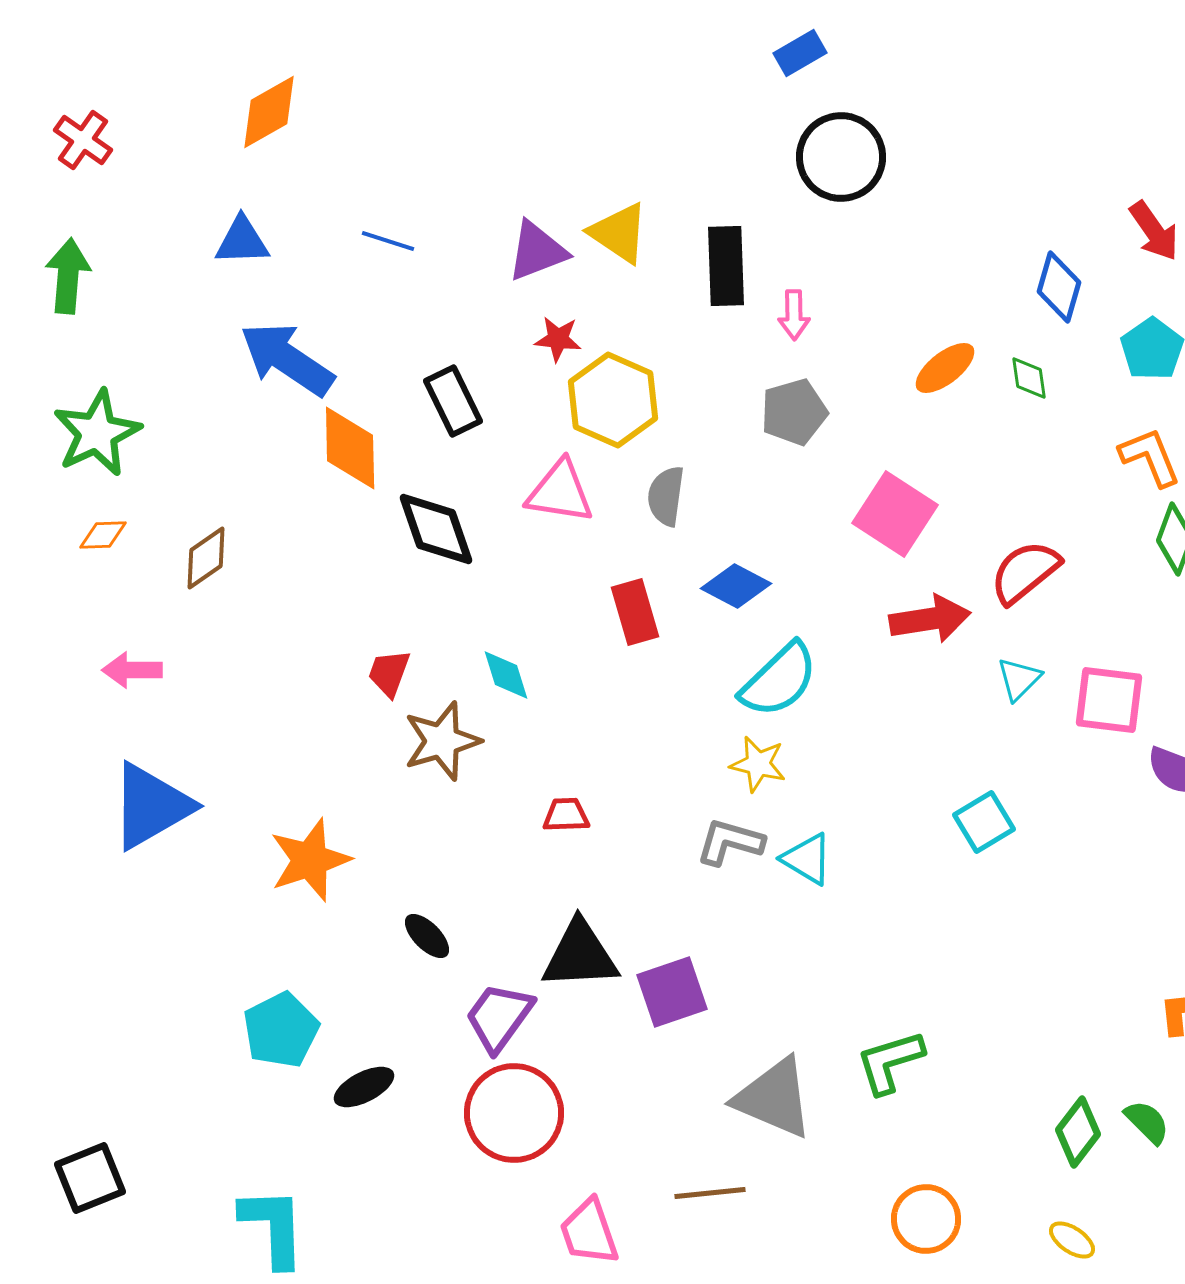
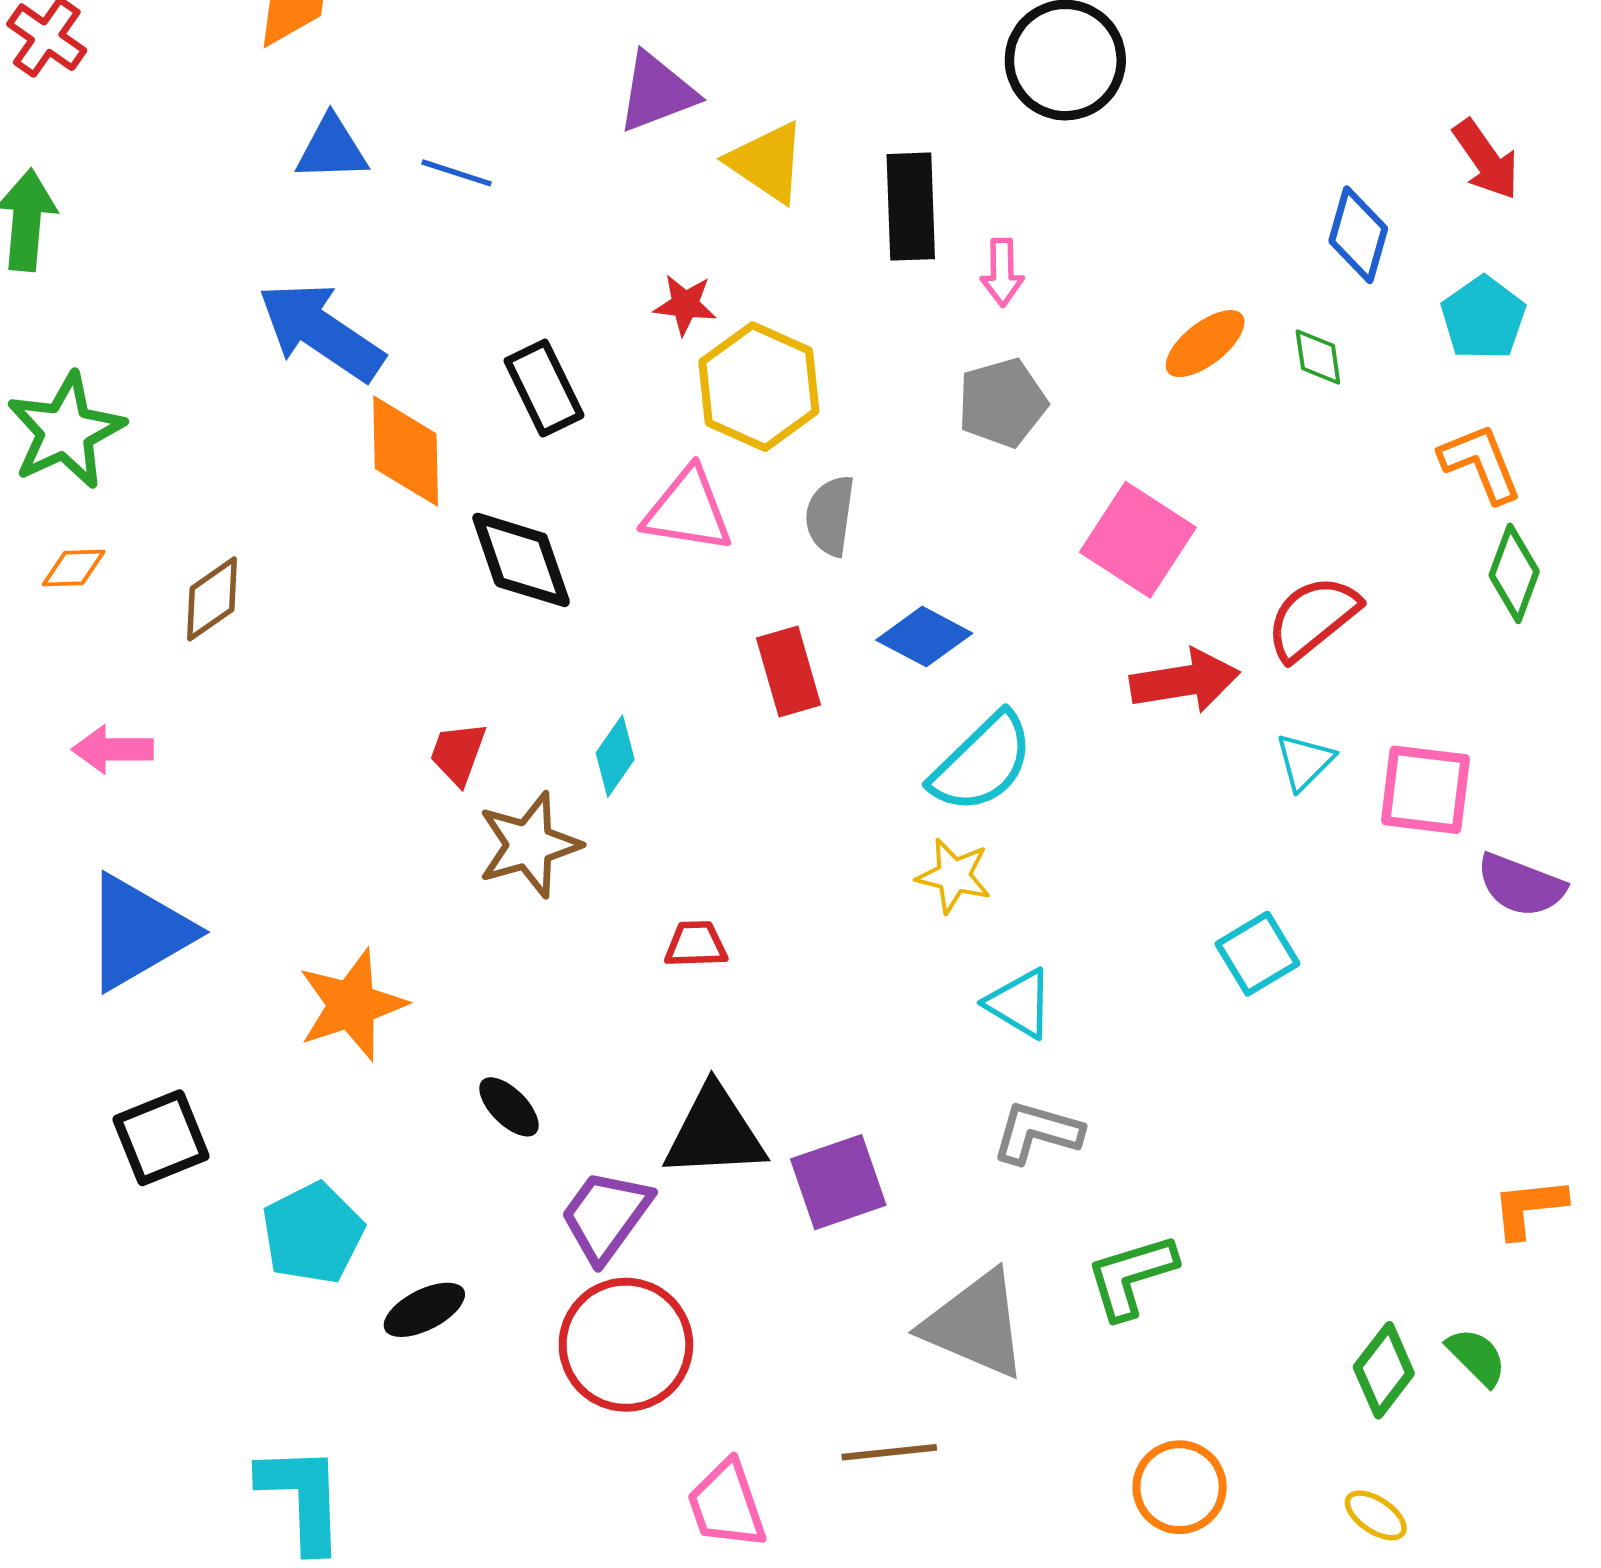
blue triangle: (242, 241) -> (332, 149), moved
purple triangle: (537, 251) -> (657, 92), moved
cyan diamond: (506, 675) -> (615, 756), turned 52
gray L-shape: (730, 842) -> (1037, 1132), moved
black square: (90, 1178) -> (161, 1138), moved

